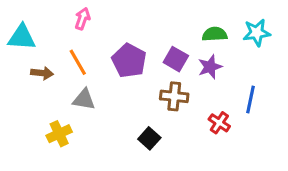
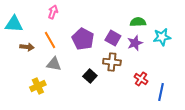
cyan star: (257, 33) -> (162, 37), moved
blue line: (250, 99) -> (161, 92), moved
black square: (149, 138) -> (90, 76), moved

